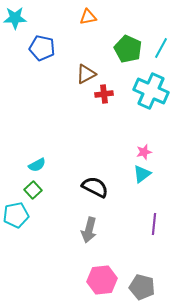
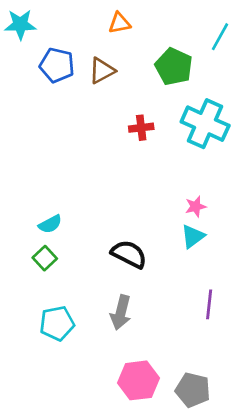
cyan line: (161, 48) -> (220, 37), moved
brown triangle: (86, 74) -> (102, 71), moved
cyan pentagon: (16, 215) -> (57, 323), moved

